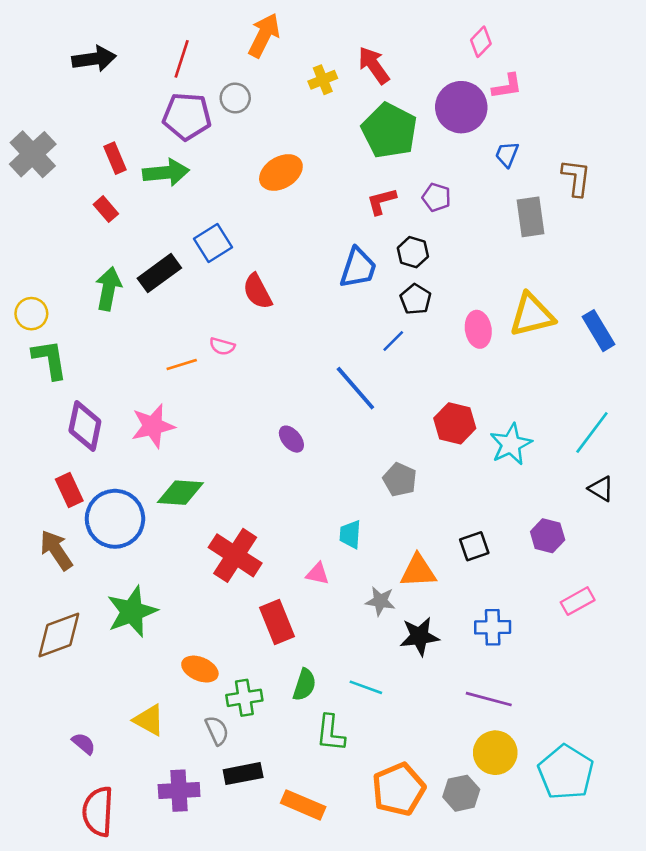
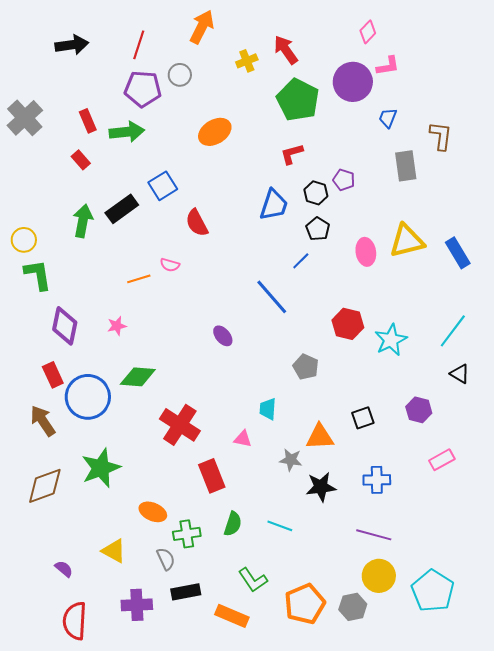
purple pentagon: (436, 197) -> (344, 180), moved
pink star: (153, 426) -> (117, 326), size x0.6
green L-shape: (331, 733) -> (253, 580), moved, turned -40

